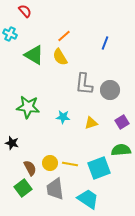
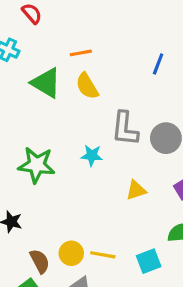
orange line: (64, 36) -> (81, 53), moved, turned 32
cyan star: (63, 117) -> (92, 155), moved
cyan square: (99, 168) -> (149, 261), size x0.7

